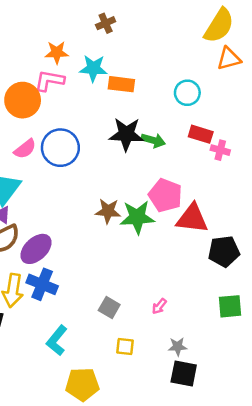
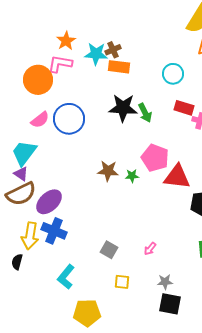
brown cross: (106, 23) -> (113, 50), moved
orange star: (57, 52) -> (66, 41), turned -30
green arrow: (153, 140) -> (145, 113), turned 48
green star: (137, 217) -> (132, 176), size x0.5

